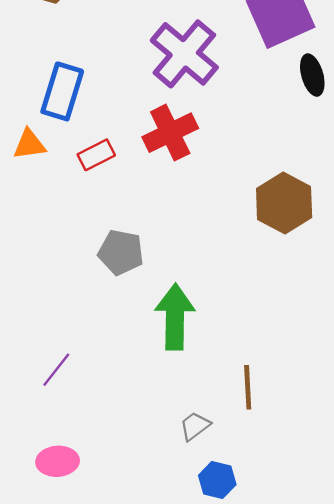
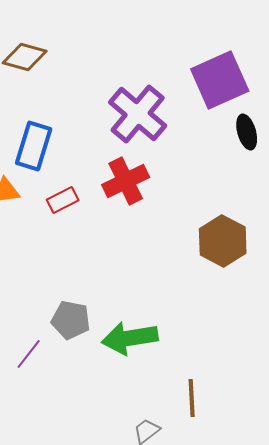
gray pentagon: (121, 252) -> (71, 320), moved
green arrow: (175, 317) -> (130, 338), turned -100
purple line: (56, 370) -> (29, 354), moved

